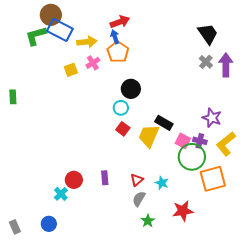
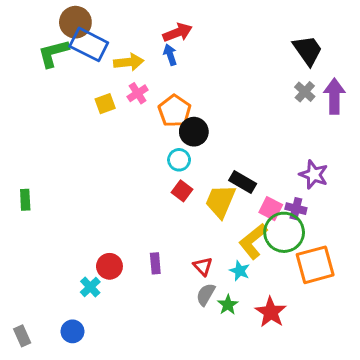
orange pentagon: (118, 52) -> (175, 111), moved
green rectangle: (13, 97) -> (25, 200), moved
yellow L-shape: (226, 144) -> (253, 241), moved
red triangle: (137, 180) -> (203, 266), turned -32
red star: (183, 211) -> (271, 312), turned -30
green star: (148, 221) -> (228, 305), moved

